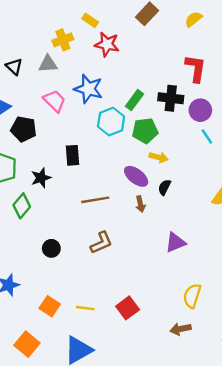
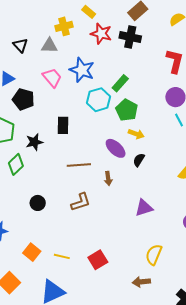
black cross: (171, 98) -> (130, 37), moved
green pentagon: (145, 131) -> (127, 110), turned 30
brown arrow: (140, 204) -> (108, 179), moved

